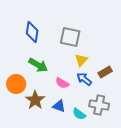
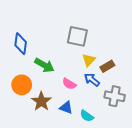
blue diamond: (32, 32) -> (21, 44), moved
brown rectangle: (105, 72) -> (107, 66), moved
gray cross: (99, 105) -> (115, 96), moved

